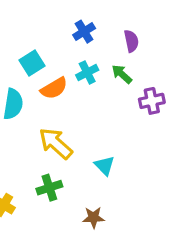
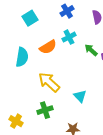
cyan square: (32, 63) -> (30, 18), moved
green arrow: (122, 74) -> (91, 50), moved

